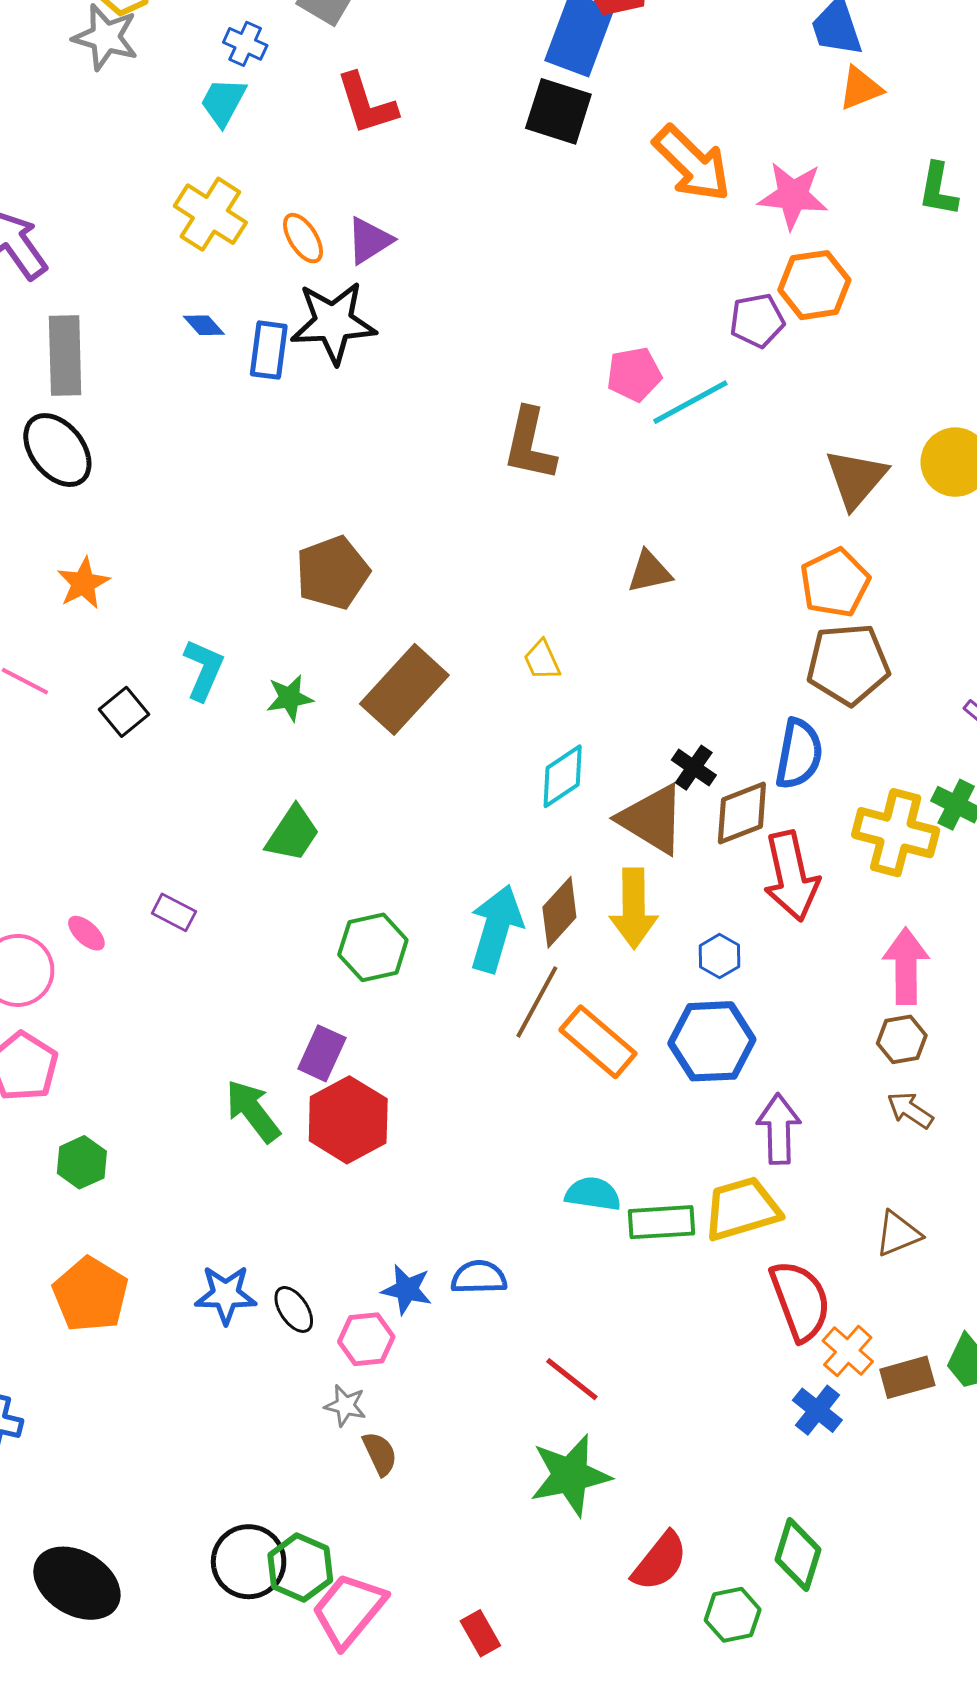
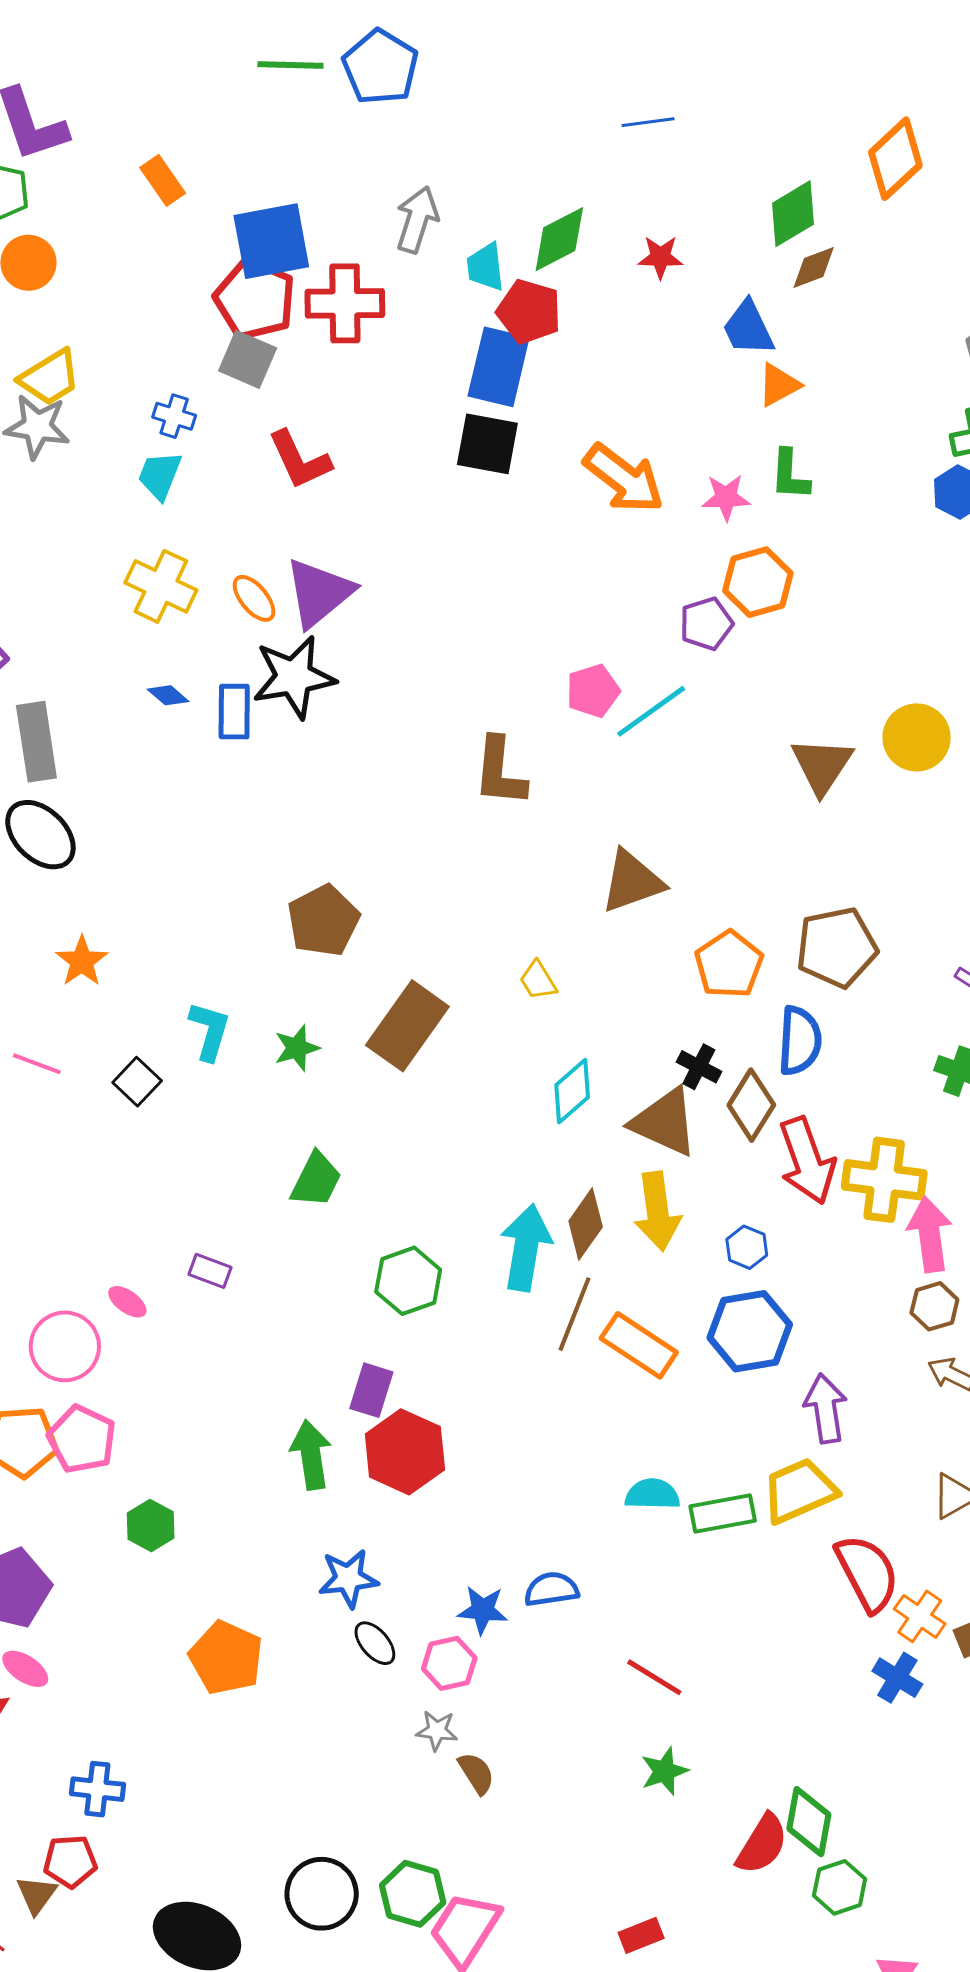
green L-shape: (938, 189) -> (790, 475), moved
pink star: (793, 195) -> (726, 497), size x0.7
purple triangle: (369, 241) -> (319, 593), size x1.5
brown triangle: (649, 572) -> (632, 881), size x1.5
orange pentagon: (835, 583) -> (729, 964), moved
brown diamond: (742, 813) -> (751, 1105), turned -30
yellow cross: (896, 833) -> (884, 1180), moved
green arrow: (253, 1111) -> (311, 1455), turned 36
orange pentagon: (90, 1295) -> (226, 1658), moved
blue star: (226, 1295) -> (348, 1578), moved
green star: (570, 1475) -> (664, 1771), size x0.6
green diamond: (798, 1555) -> (809, 1822), moved
black circle: (249, 1562) -> (322, 1894), moved
red rectangle: (480, 1633) -> (641, 1935), moved, turned -75

